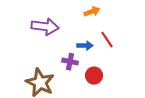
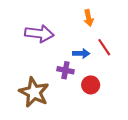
orange arrow: (92, 12) -> (89, 18), turned 98

